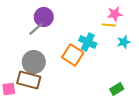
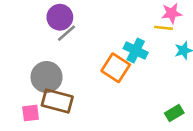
purple circle: (44, 17) -> (60, 17), moved
gray circle: (34, 62) -> (47, 77), moved

